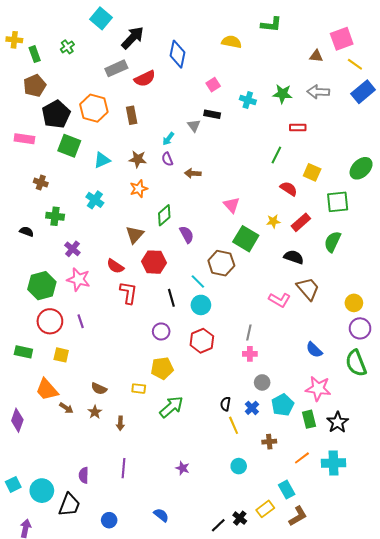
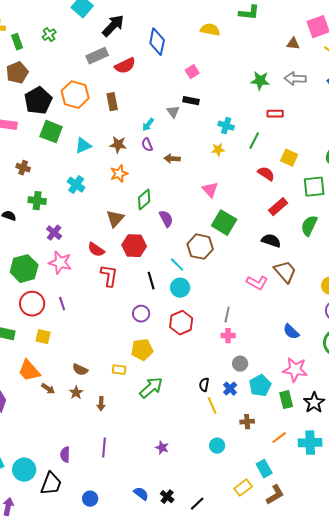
cyan cross: (248, 100) -> (226, 126), moved
yellow star: (273, 221) -> (218, 150), moved
black cross: (240, 518) -> (167, 497), moved

